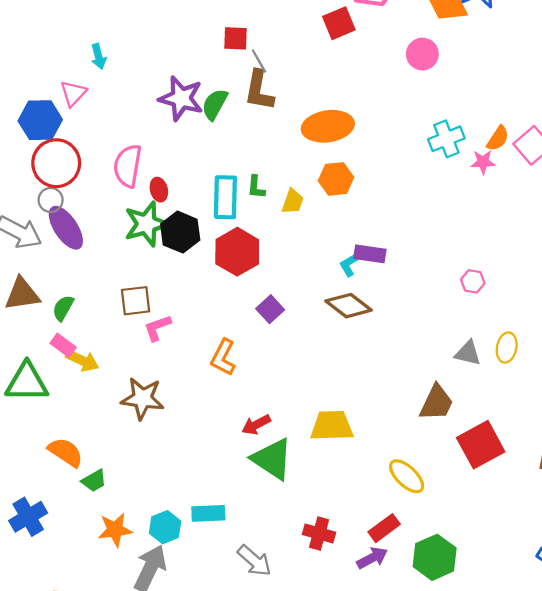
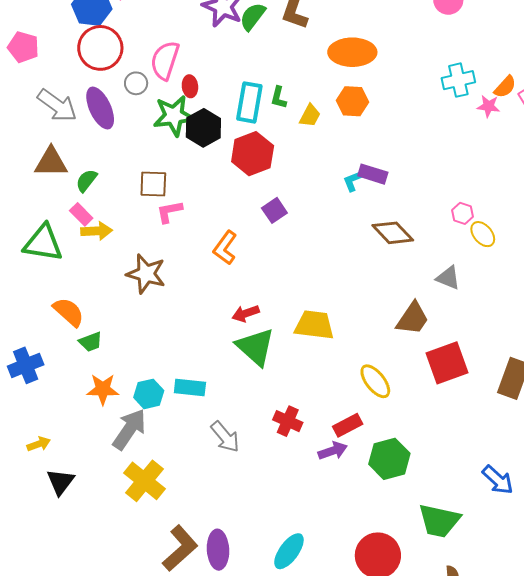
gray circle: (51, 200) -> (136, 83), moved
brown diamond: (349, 306) -> (393, 233), moved
yellow ellipse: (507, 348) -> (483, 234), moved, turned -60
yellow arrow: (82, 360) -> (97, 231), turned -36

